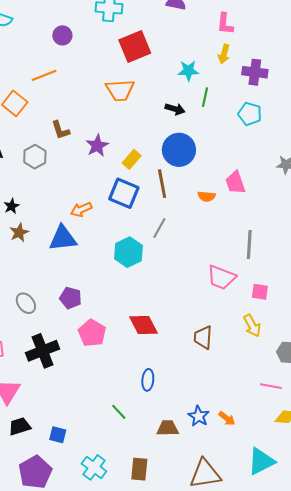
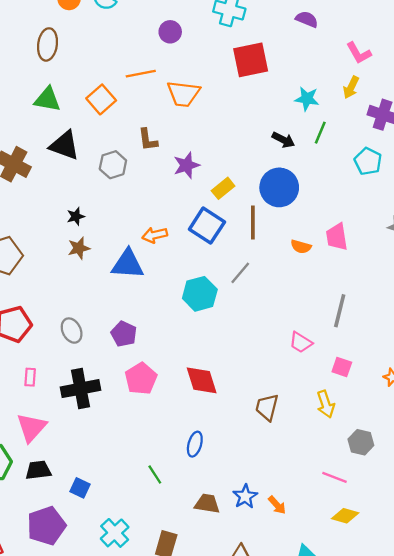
pink L-shape: (225, 24) -> (359, 53), turned -45
orange trapezoid: (120, 90) -> (183, 94), moved
pink trapezoid: (221, 277) -> (301, 342), size x0.7

